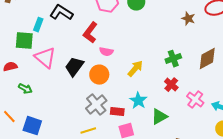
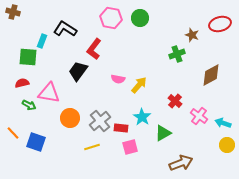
pink semicircle: (106, 52) -> (118, 79), moved
pink triangle: (45, 58) -> (49, 93), moved, turned -30
green cross: (173, 59) -> (177, 54), moved
red semicircle: (10, 67) -> (22, 83), moved
black trapezoid: (74, 67) -> (78, 71), moved
orange circle: (99, 75) -> (70, 118), moved

